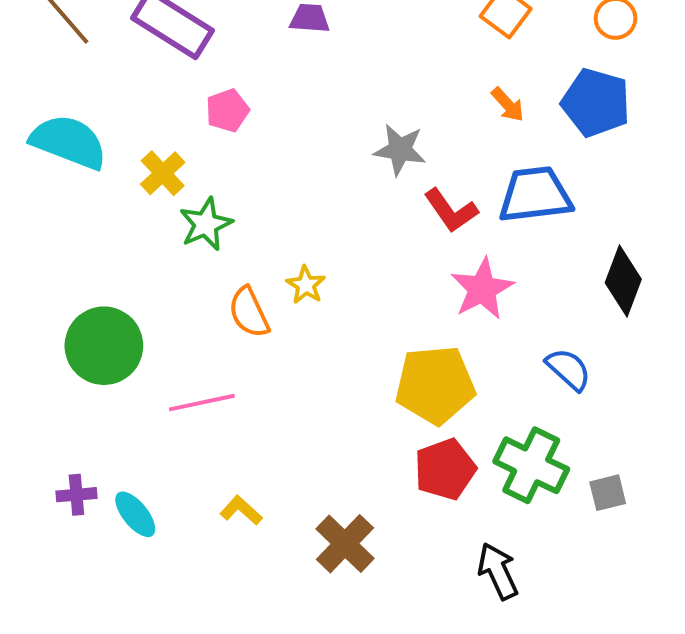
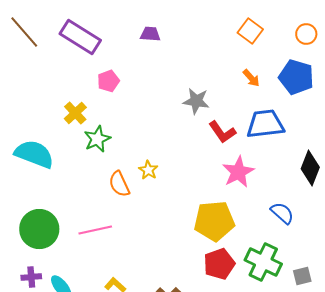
cyan semicircle: (69, 142) -> (34, 154), moved
green circle: (104, 346) -> (39, 229), moved

